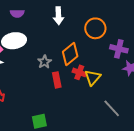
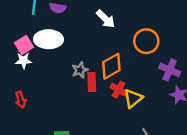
white arrow: (58, 16) -> (106, 19), turned -54
red rectangle: (57, 80) -> (92, 82), moved

